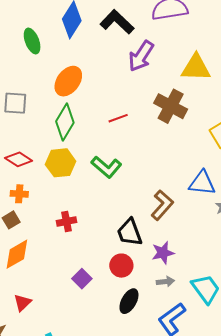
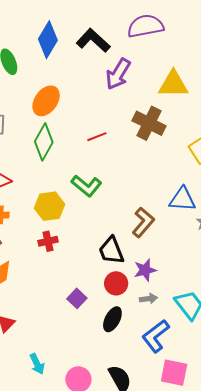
yellow hexagon: (61, 163) -> (49, 206), moved
red circle: (121, 266) -> (116, 283), moved
purple square: (82, 279) -> (77, 298), moved

